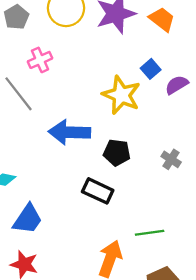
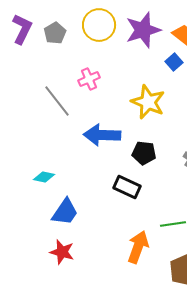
pink cross: (40, 60) -> (89, 79), moved
blue square: (151, 69) -> (174, 62), moved

